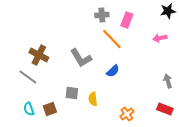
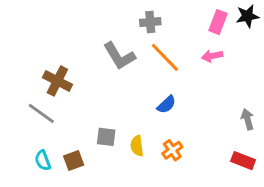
pink rectangle: (127, 20) -> (218, 22), moved
pink arrow: (160, 38) -> (212, 56), moved
gray L-shape: (81, 58) -> (119, 56), moved
orange cross: (127, 114) -> (172, 150), moved

